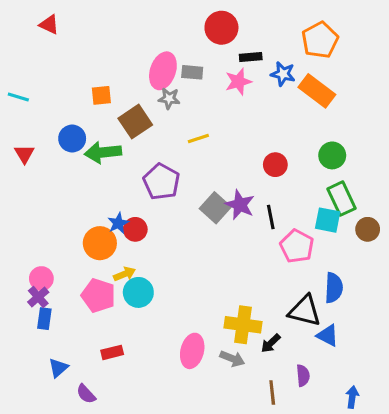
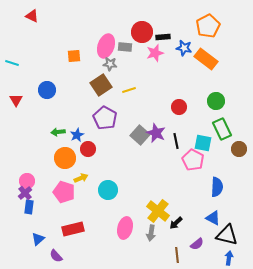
red circle: (221, 28) -> (142, 32), moved
orange square: (101, 95) -> (74, 56), moved
brown square: (135, 122) -> (101, 85), moved
green arrow: (103, 152) -> (58, 132), moved, size x0.6
cyan square: (328, 220) -> (203, 143), moved
blue star: (118, 223) -> (77, 135), moved
cyan circle: (138, 292) -> (108, 190), moved
black triangle: (305, 311) -> (227, 235), moved
yellow cross: (243, 325) -> (158, 211), turned 30
red rectangle: (112, 352) -> (73, 229), size x1.5
gray arrow: (232, 359) -> (151, 233), turned 77
purple semicircle: (303, 376) -> (197, 244), turned 56

